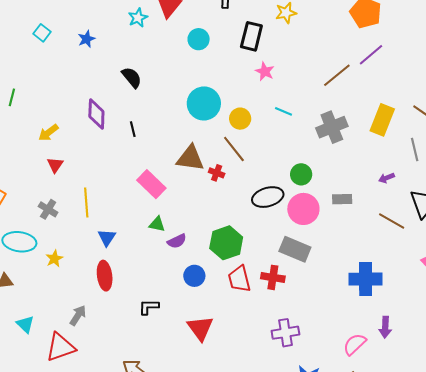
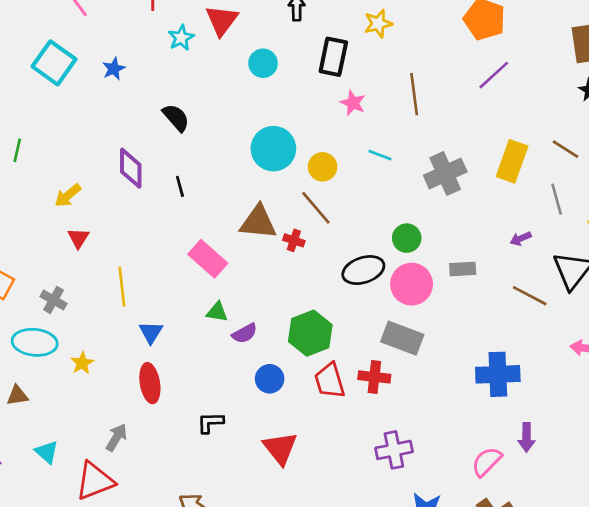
cyan square: (42, 33) -> (54, 63), size x1.8
brown line: (337, 75) -> (414, 94), moved, turned -56
gray cross: (48, 209) -> (54, 300), moved

